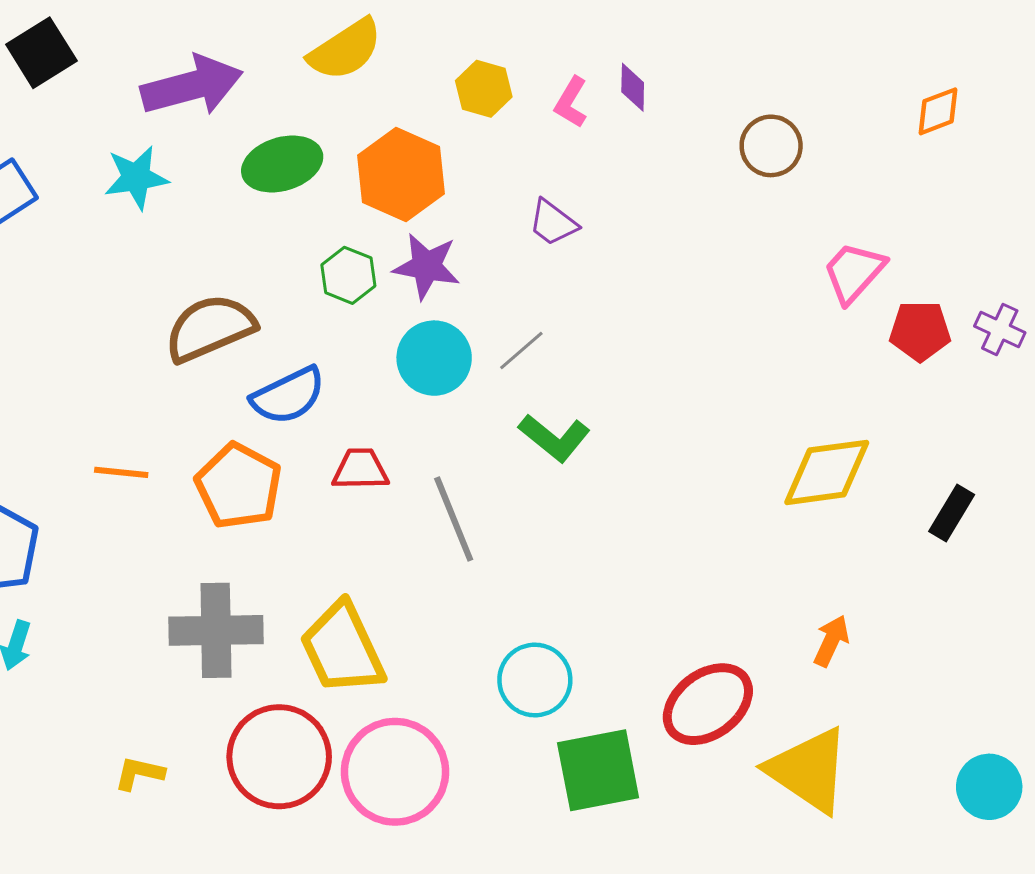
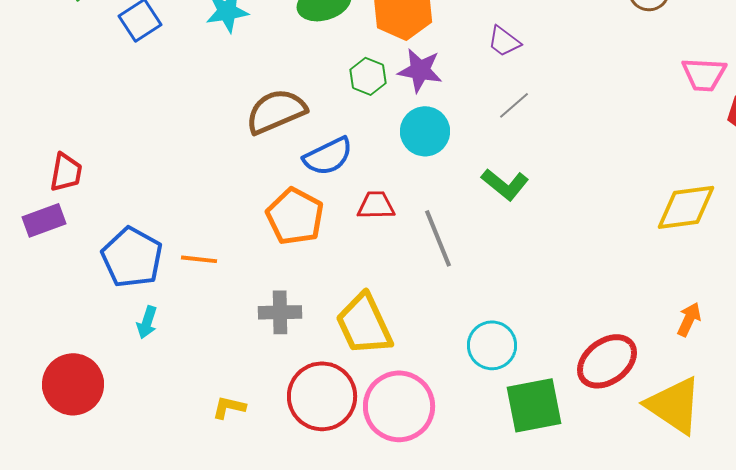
pink trapezoid: (854, 272) -> (704, 74), turned -129
gray line: (521, 351) -> (514, 105), moved
orange line: (121, 472) -> (199, 259), moved
gray cross: (216, 630) -> (280, 312), size x0.7

